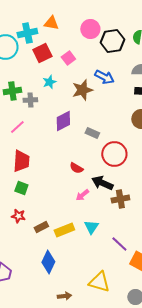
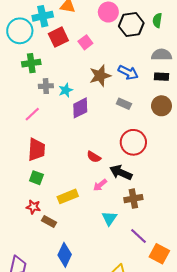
blue arrow: (104, 77) -> (128, 72), moved
cyan star: (49, 82) -> (66, 90), moved
green cross: (12, 91) -> (31, 63), moved
gray rectangle: (92, 133) -> (124, 104), moved
brown cross: (120, 199) -> (133, 199), moved
brown rectangle: (41, 227) -> (49, 221), moved, turned 56
yellow rectangle: (64, 230) -> (68, 196), moved

